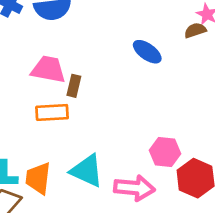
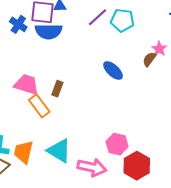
brown semicircle: (195, 30) -> (149, 59), turned -42
pink trapezoid: (48, 69) -> (27, 85), moved
orange rectangle: (52, 112) -> (39, 106), turned 50

